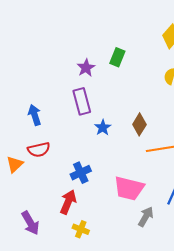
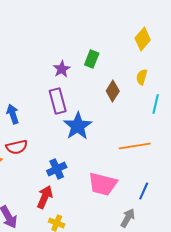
brown diamond: (139, 124) -> (113, 91), moved
blue star: (103, 128) -> (78, 126), size x1.8
gray arrow: (146, 217) -> (128, 218), moved

